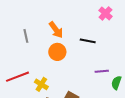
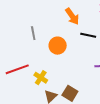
orange arrow: (56, 30) -> (72, 16), moved
gray line: (26, 36) -> (33, 33), moved

